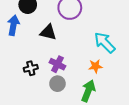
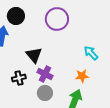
black triangle: (48, 32) -> (34, 55), moved, turned 36
cyan arrow: (105, 43) -> (91, 53), size x0.7

